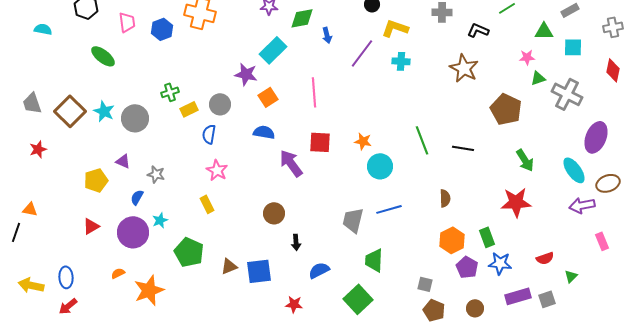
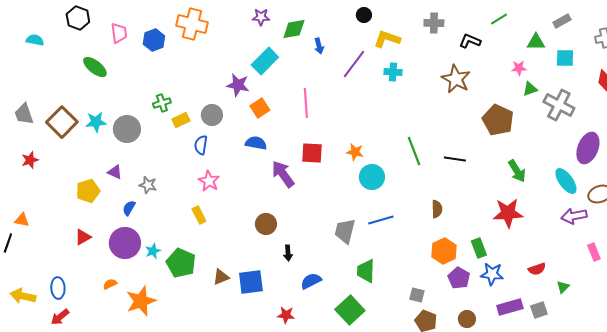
cyan star: (104, 111) -> (96, 122), turned -30
cyan star: (160, 220) -> (153, 251), moved

